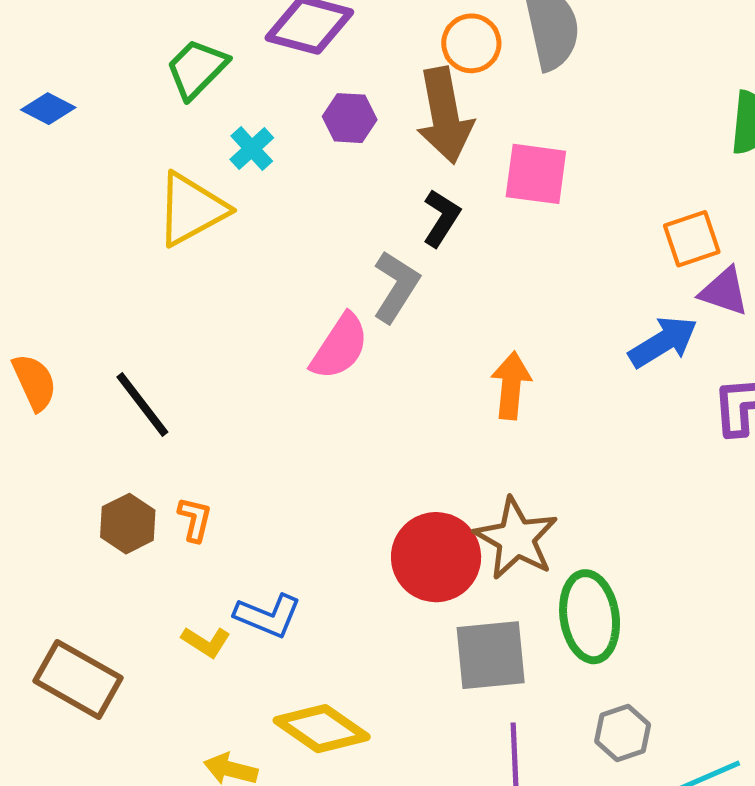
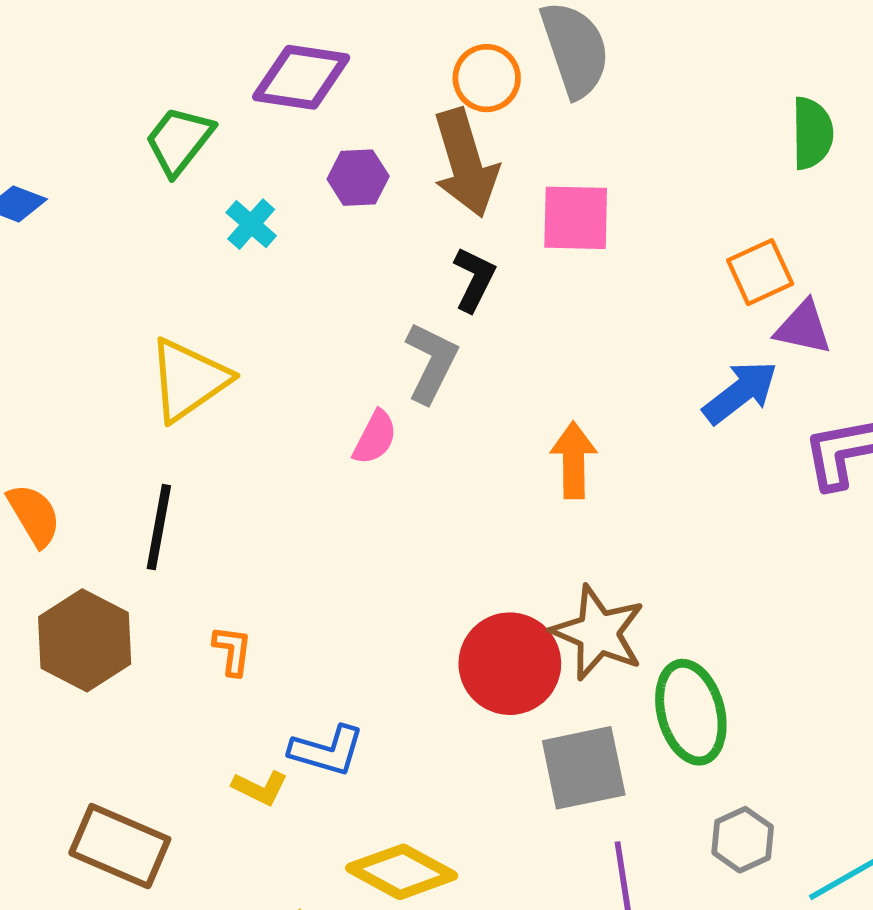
yellow triangle: (191, 209) -> (188, 380), moved
pink semicircle: (340, 347) -> (375, 438), size x0.7
black line: (142, 405) -> (159, 527), turned 54
brown hexagon: (128, 524) -> (85, 640), moved, size x1.5

